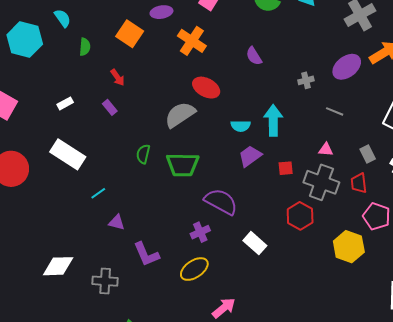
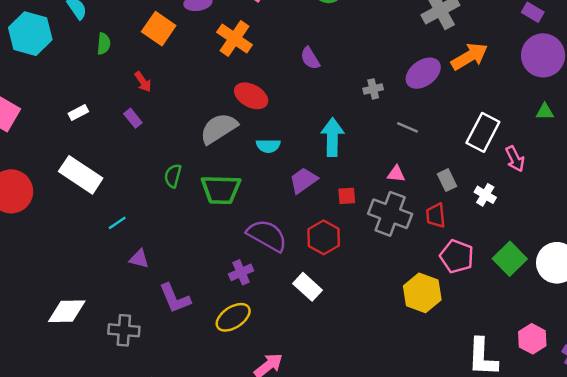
cyan semicircle: (241, 126) -> (268, 146), moved
red hexagon: (300, 216) -> (324, 237), moved

